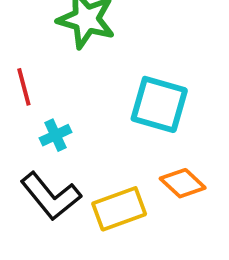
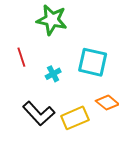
cyan cross: (56, 135) -> (53, 74), moved

